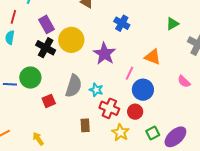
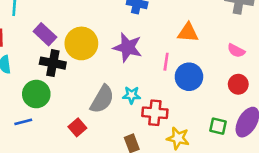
green circle: (30, 78) -> (36, 94), moved
gray semicircle: (74, 86) -> (102, 99), turned 30
red circle: (135, 112) -> (238, 84), moved
green square: (153, 133) -> (218, 126), turned -32

